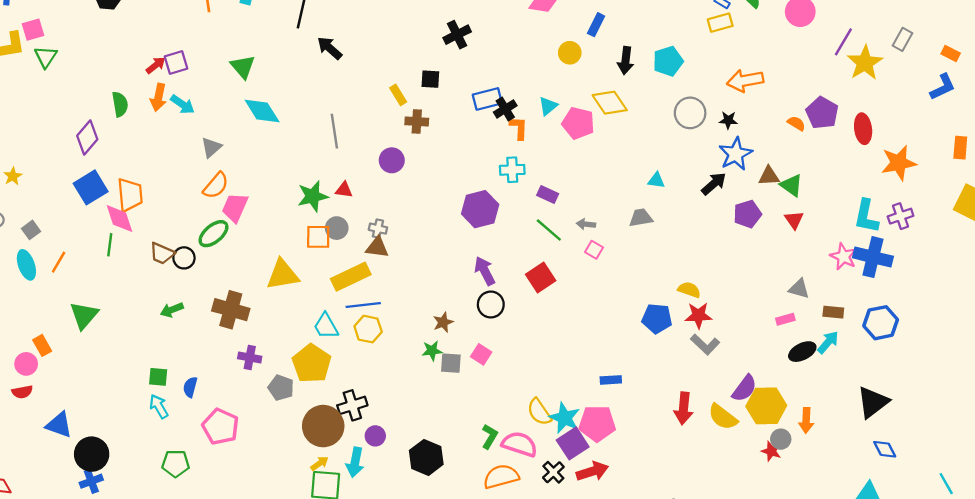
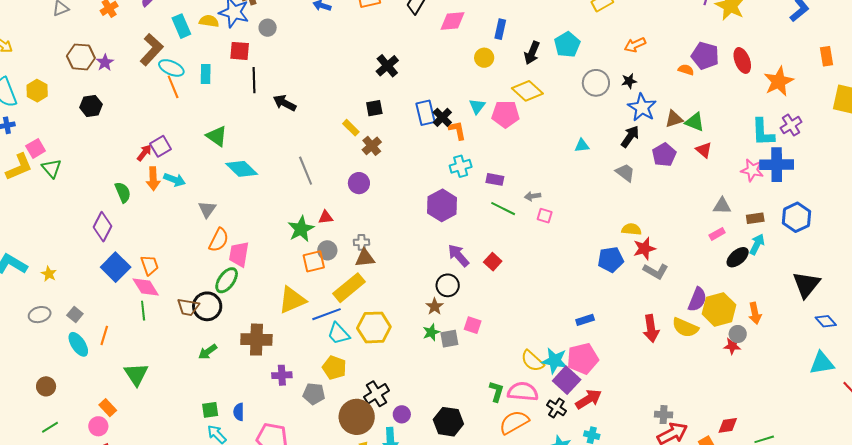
black arrow: (626, 61) -> (532, 53), turned 30
orange arrow: (745, 81) -> (635, 45), size x0.7
blue rectangle: (487, 99) -> (425, 113), turned -75
brown cross: (417, 121) -> (372, 146), turned -30
orange trapezoid: (130, 195) -> (150, 265), size x0.7
gray trapezoid: (641, 218) -> (625, 173), moved, turned 60
black circle: (184, 258) -> (207, 306), size x1.5
red square: (541, 278) -> (493, 262), moved, size x0.7
blue line: (363, 305) -> (327, 314), moved
black circle: (491, 305) -> (448, 285), moved
yellow hexagon: (368, 329) -> (374, 327), size x1.4
yellow pentagon: (312, 364) -> (334, 368), size x0.7

